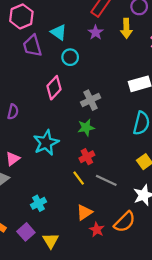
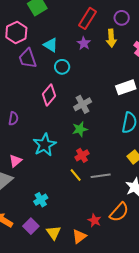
gray line: (106, 180) -> (101, 176), turned -30
orange triangle: (84, 212) -> (79, 236), moved

